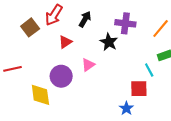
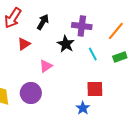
cyan line: (149, 70) -> (93, 54), moved
purple circle: (61, 76) -> (31, 93), moved

